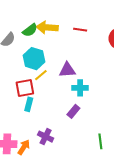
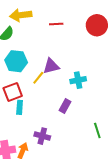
yellow arrow: (47, 27) -> (21, 15), moved
yellow line: (41, 75) -> (38, 78), moved
cyan cross: (80, 88) -> (78, 80), moved

